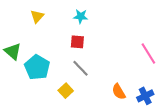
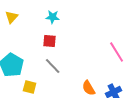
yellow square: (66, 91) -> (30, 87), moved, turned -32

